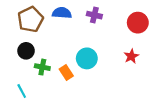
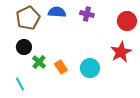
red star: (131, 56) -> (121, 52), size x1.5
cyan circle: (87, 58) -> (90, 68), moved
green cross: (42, 67) -> (39, 62), turned 32

